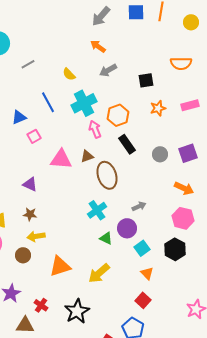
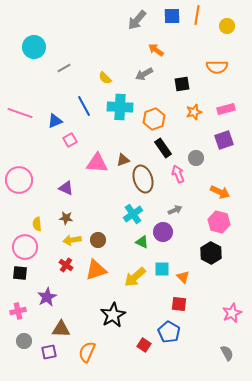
orange arrow: (98, 46) -> (156, 50), moved
cyan cross: (84, 103) -> (120, 107), turned 30
pink arrow: (95, 129) -> (178, 174), moved
purple square: (188, 153) -> (224, 140), moved
cyan square: (142, 248) -> (162, 269), moved, turned 35
brown circle: (23, 255) -> (98, 240), moved
red square: (143, 300) -> (179, 304), turned -35
red cross: (41, 305) -> (66, 265), moved

